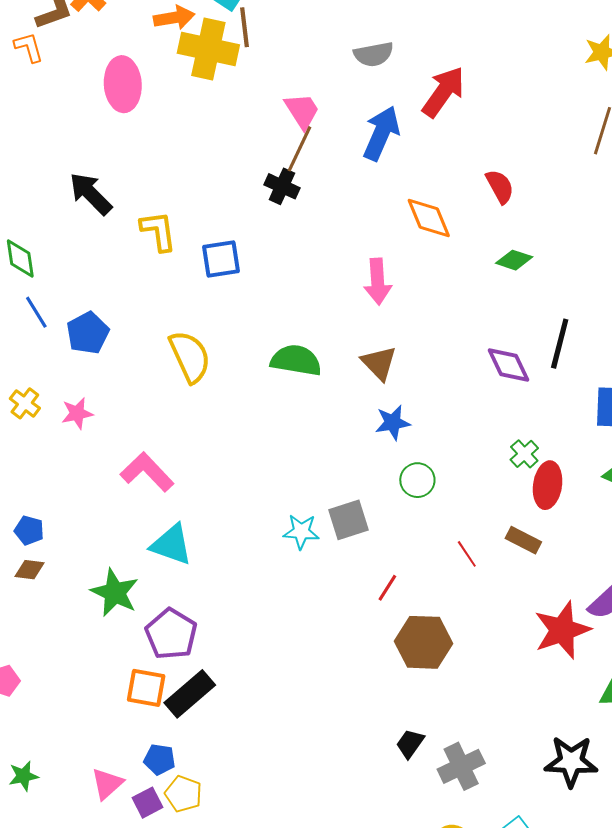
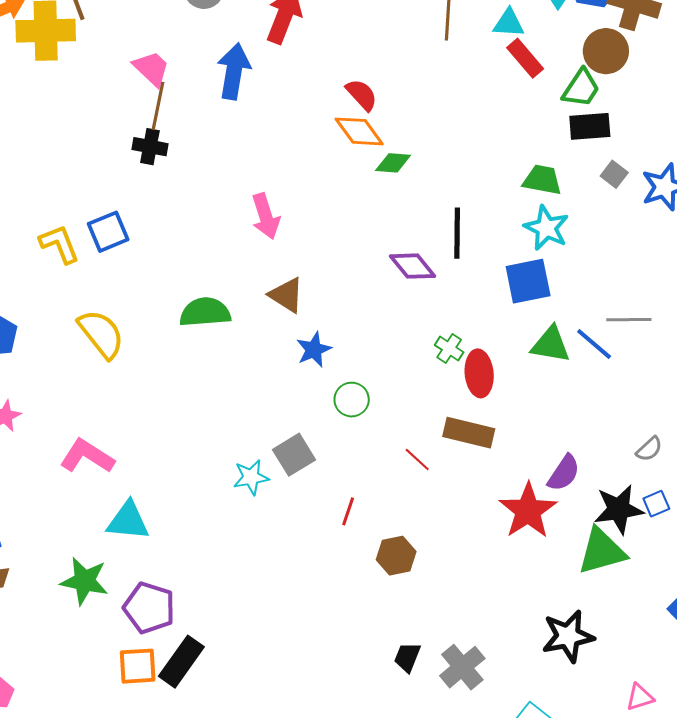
orange diamond: (429, 218) -> (359, 131), moved
yellow L-shape: (158, 231) -> (59, 244), moved
brown rectangle: (523, 540) -> (469, 433), size x1.4
brown hexagon: (423, 642) -> (396, 556), size x0.7

